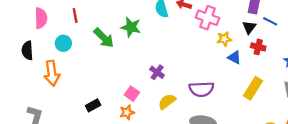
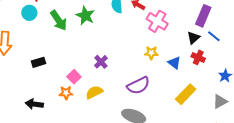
yellow star: (224, 39) -> (151, 53), moved
cyan circle: (63, 43) -> (29, 13), moved
purple semicircle: (201, 89) -> (138, 85), turned -35
yellow semicircle: (167, 102) -> (94, 92), moved
black rectangle: (93, 105) -> (38, 62), moved

